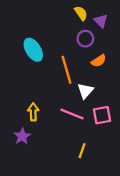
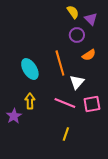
cyan ellipse: (33, 50) -> (30, 69), moved
purple star: (22, 136) -> (14, 116), moved
yellow line: (82, 151) -> (66, 134), moved

